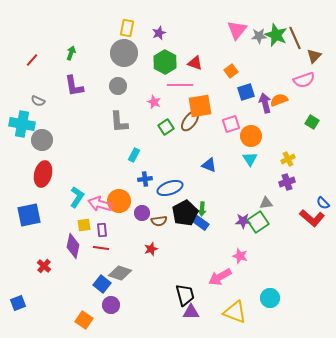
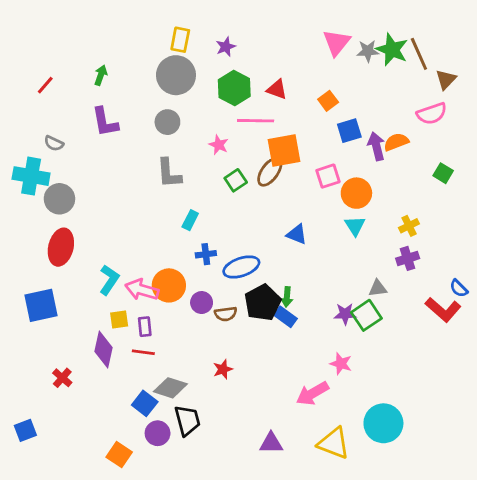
red star: (151, 249) -> (223, 369), moved
black trapezoid: (185, 295) -> (187, 420), moved
cyan circle: (270, 298) -> (383, 423), size x1.4

